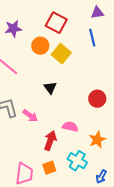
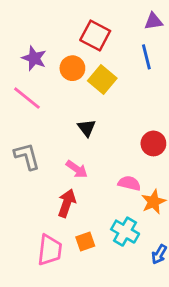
purple star: (13, 29) -> (34, 58), moved, turned 30
pink arrow: (30, 116) -> (77, 169), moved
pink semicircle: (70, 127) -> (129, 183), moved
red arrow: (50, 141) -> (67, 203), moved

